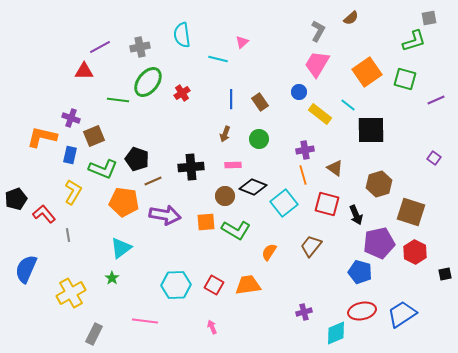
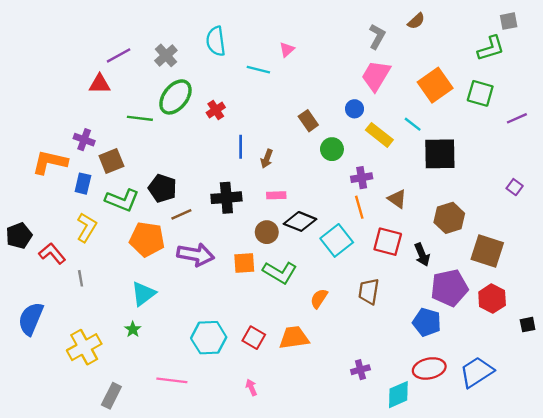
gray cross: (140, 47) -> (166, 55), turned -30
blue line: (231, 99) -> (241, 147), moved
green circle: (259, 139) -> (332, 149), moved
brown trapezoid: (311, 246) -> (369, 291), turned -30

